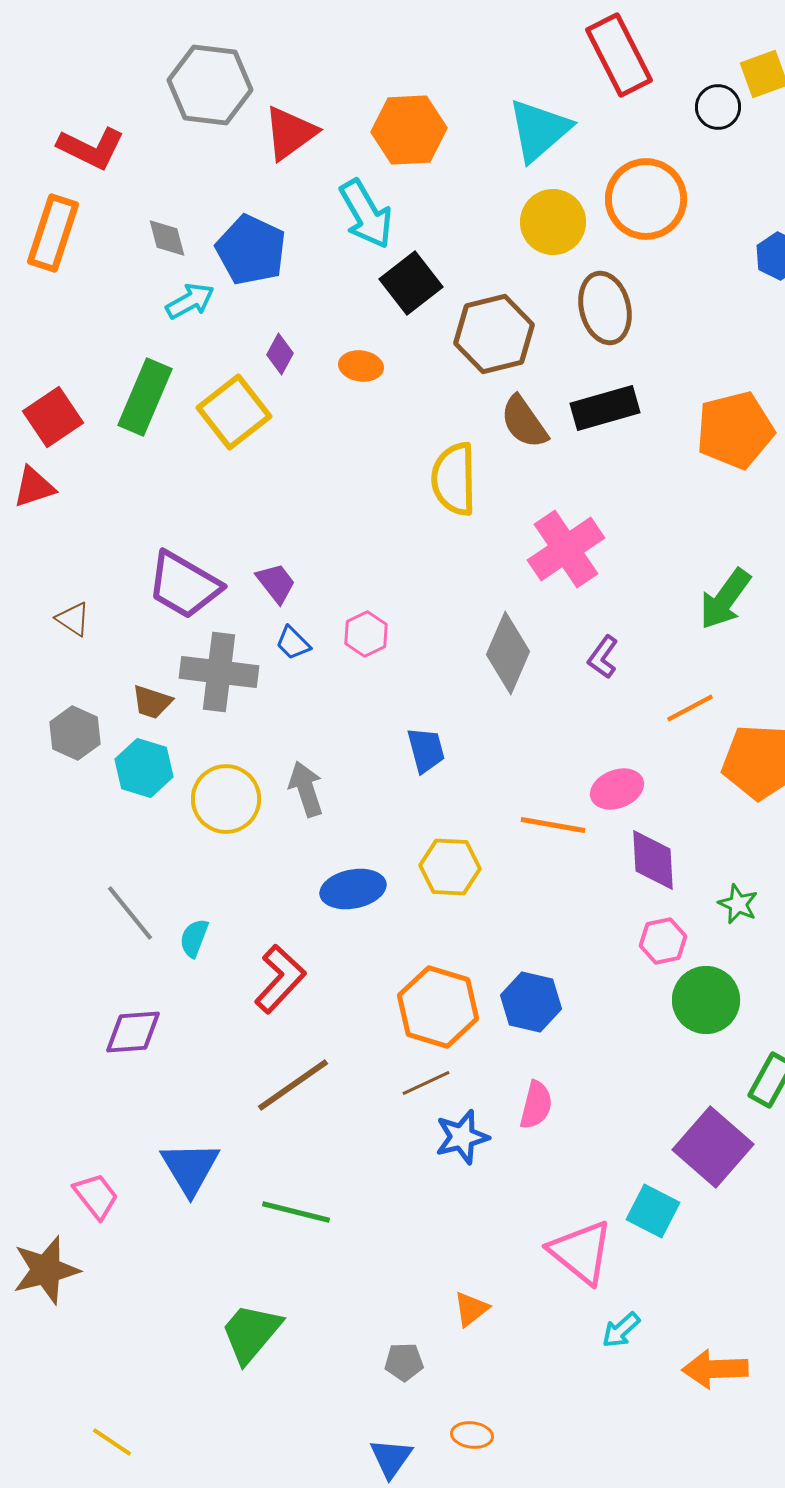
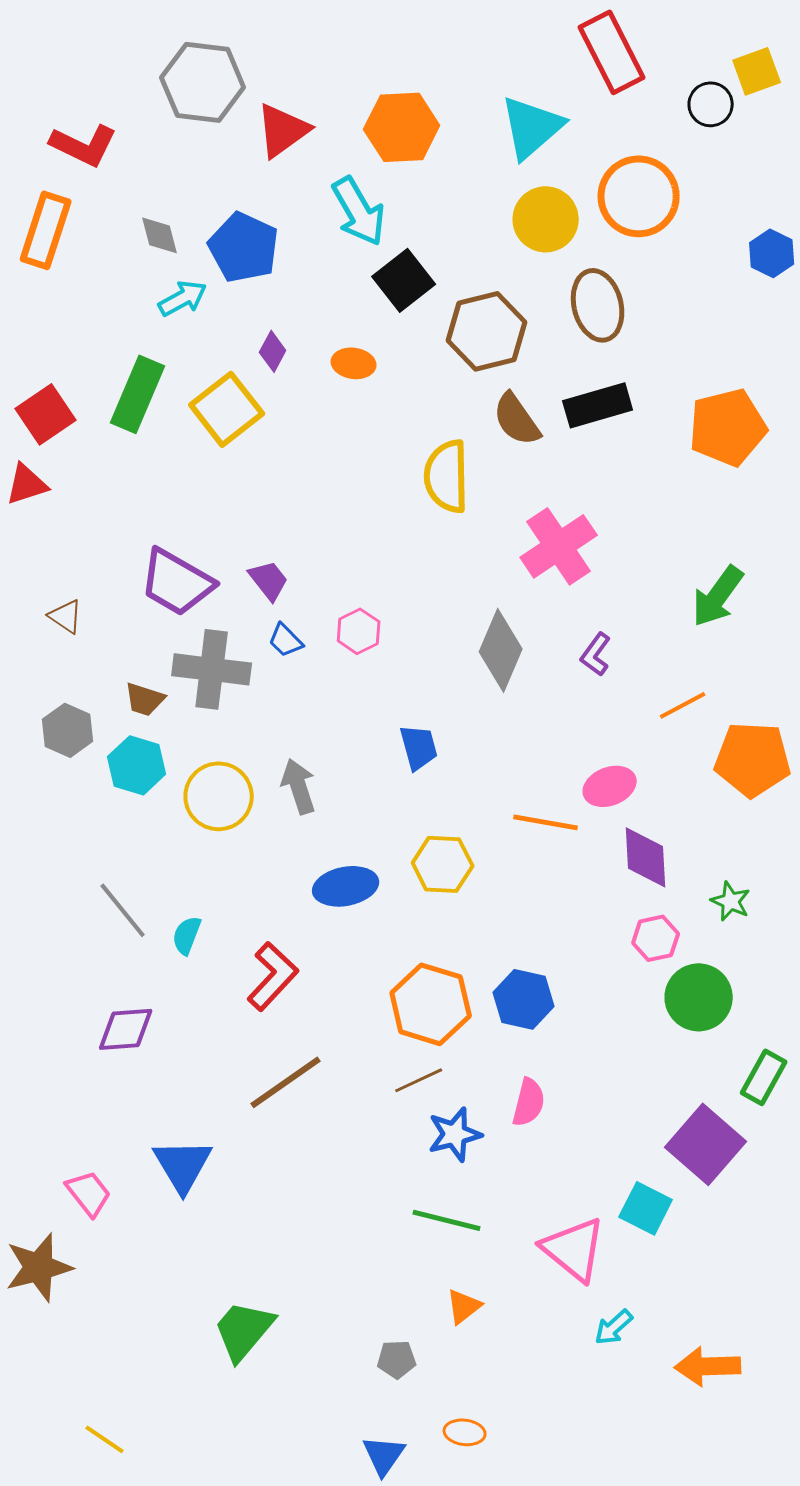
green line: (296, 1212) -> (447, 1220), moved

